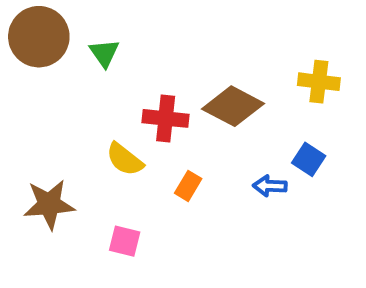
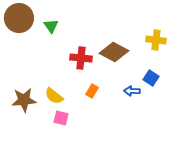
yellow semicircle: (125, 159) -> (54, 96), moved

